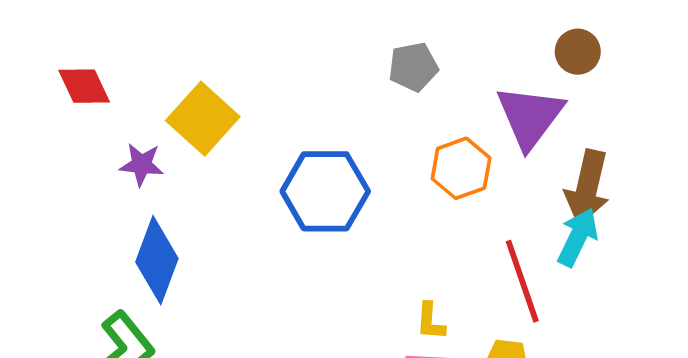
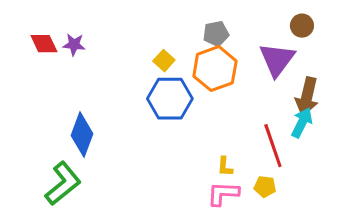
yellow square: (203, 119) -> (164, 61), moved, size x0.6
purple star: (142, 165) -> (74, 45), moved
orange hexagon: (461, 168) -> (215, 69), moved, size x1.4

